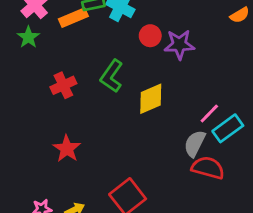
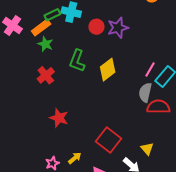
green star: (28, 37) -> (45, 44), moved

